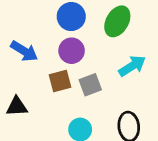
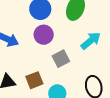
brown square: (60, 81) -> (34, 80), moved

